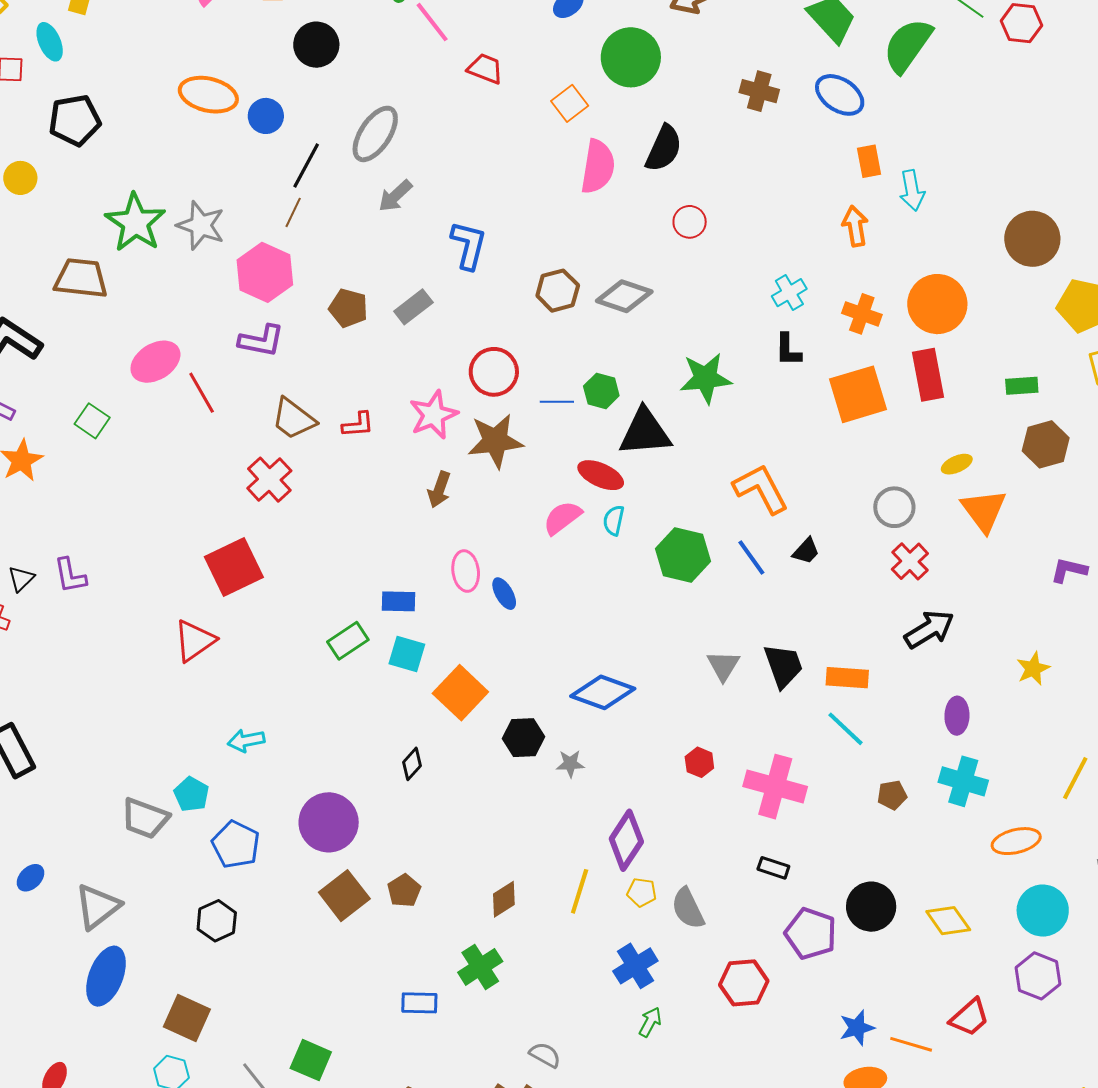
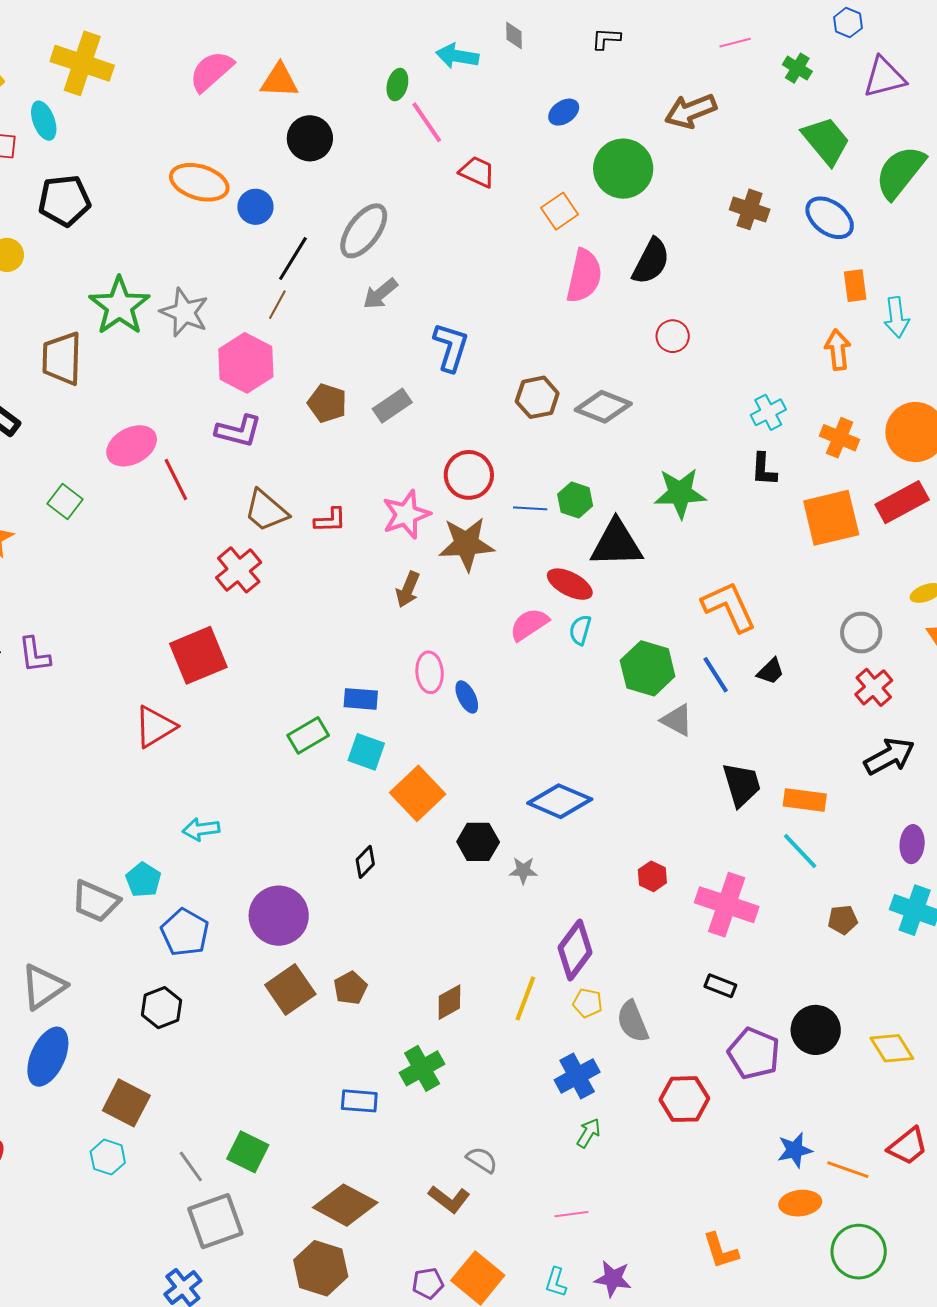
brown trapezoid: (81, 278) -> (62, 358), turned -98
red rectangle: (928, 375) -> (902, 502), turned 69
gray triangle: (723, 666) -> (677, 720), moved, turned -36

